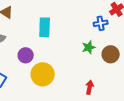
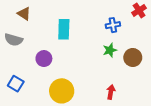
blue cross: (101, 23) -> (113, 25), moved
yellow circle: (43, 74) -> (62, 91), moved

